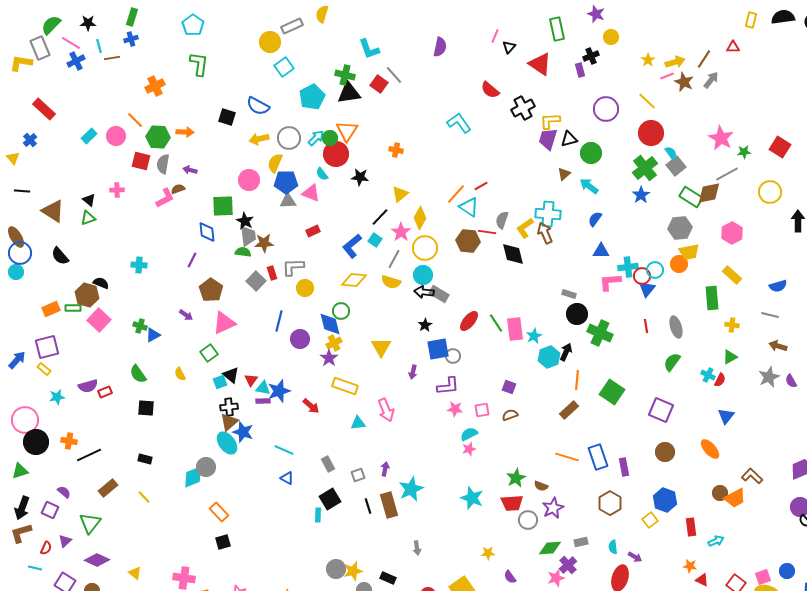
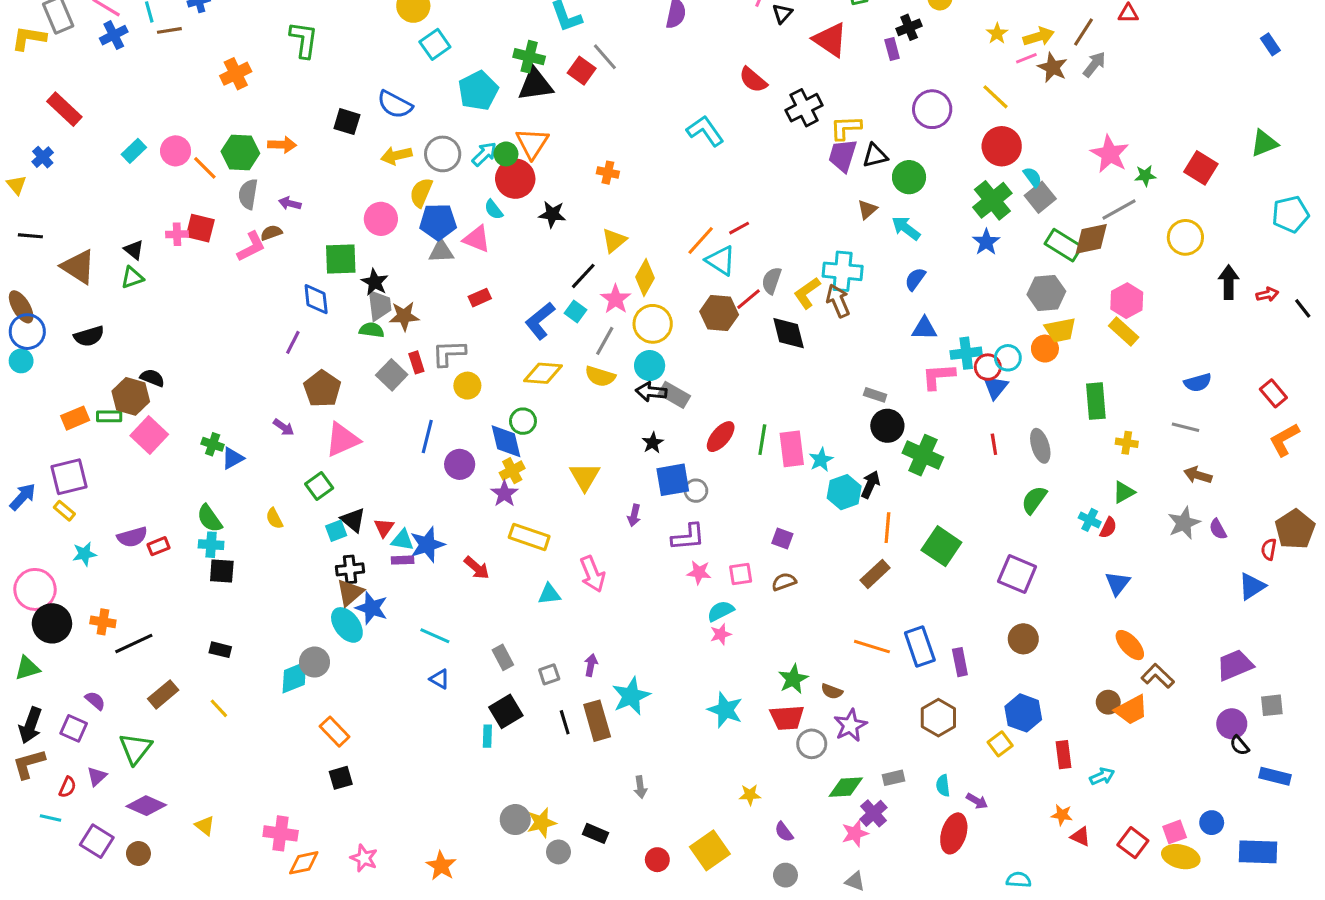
orange line: (135, 120) -> (205, 168), moved
red square: (141, 161) -> (200, 228), moved
red line: (487, 232) -> (748, 299), turned -48
black semicircle: (60, 256) -> (89, 336), turned -66
cyan cross: (139, 265) -> (211, 545), moved
yellow rectangle: (732, 275) -> (1124, 332), moved
green line: (496, 323) -> (762, 440), turned 42
orange ellipse: (710, 449) -> (1130, 645), moved

